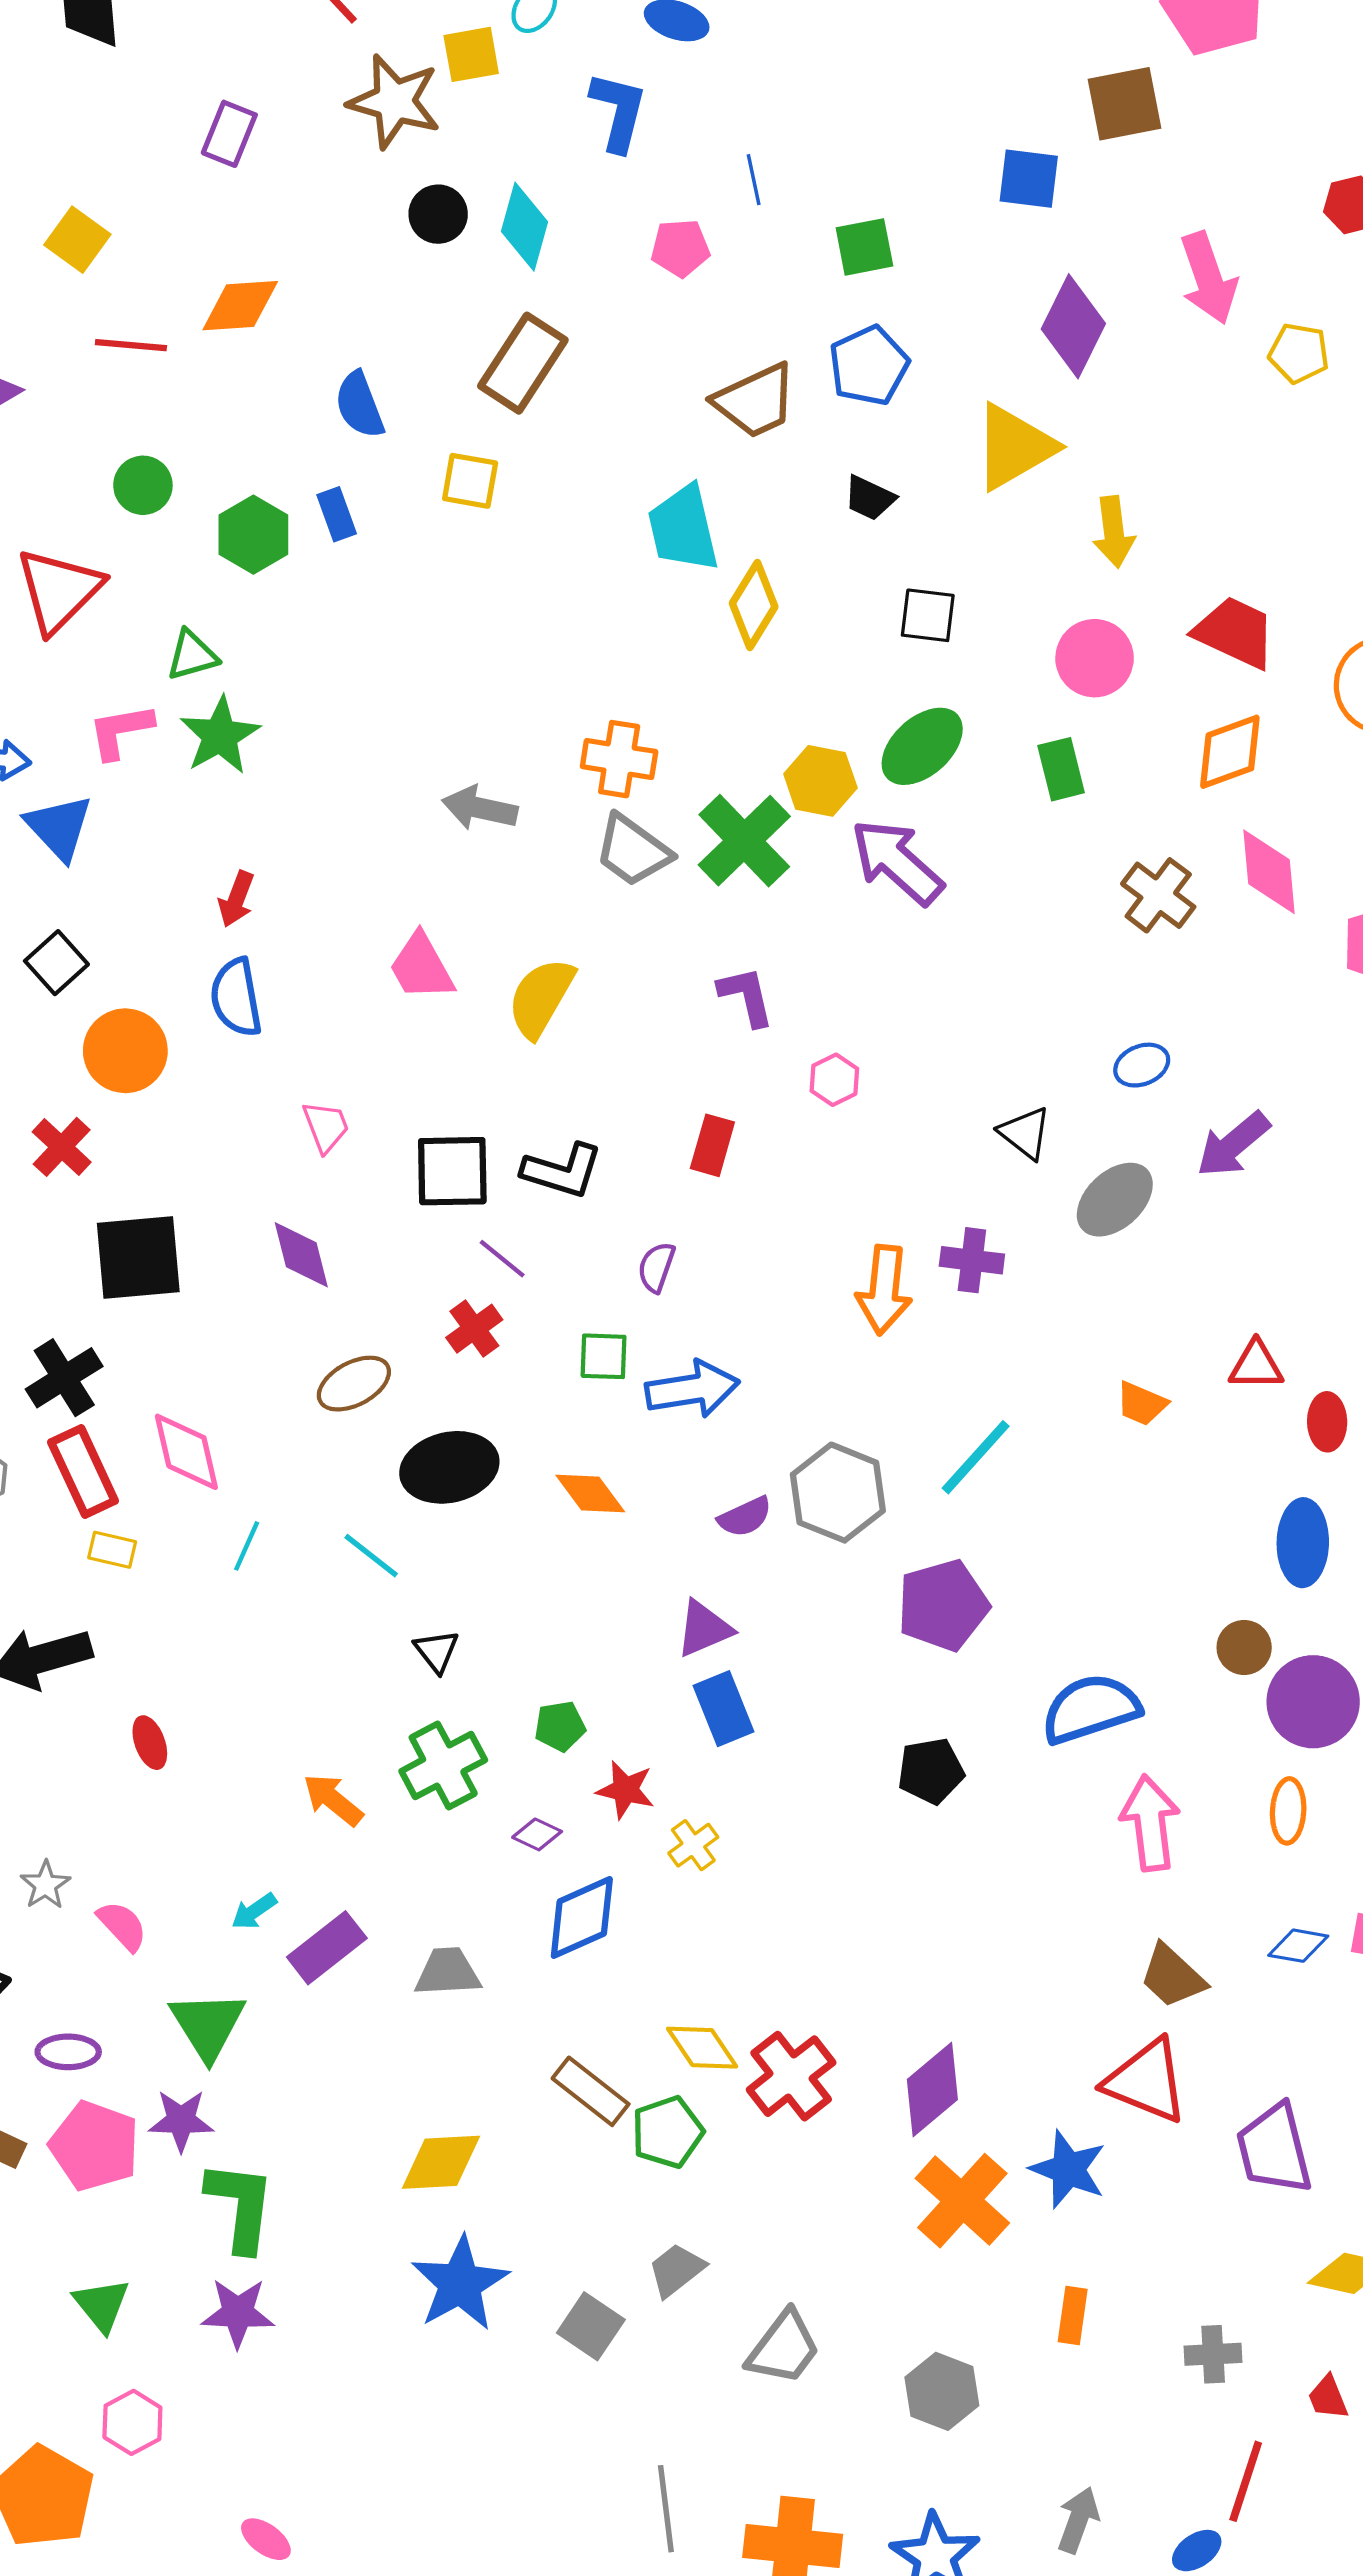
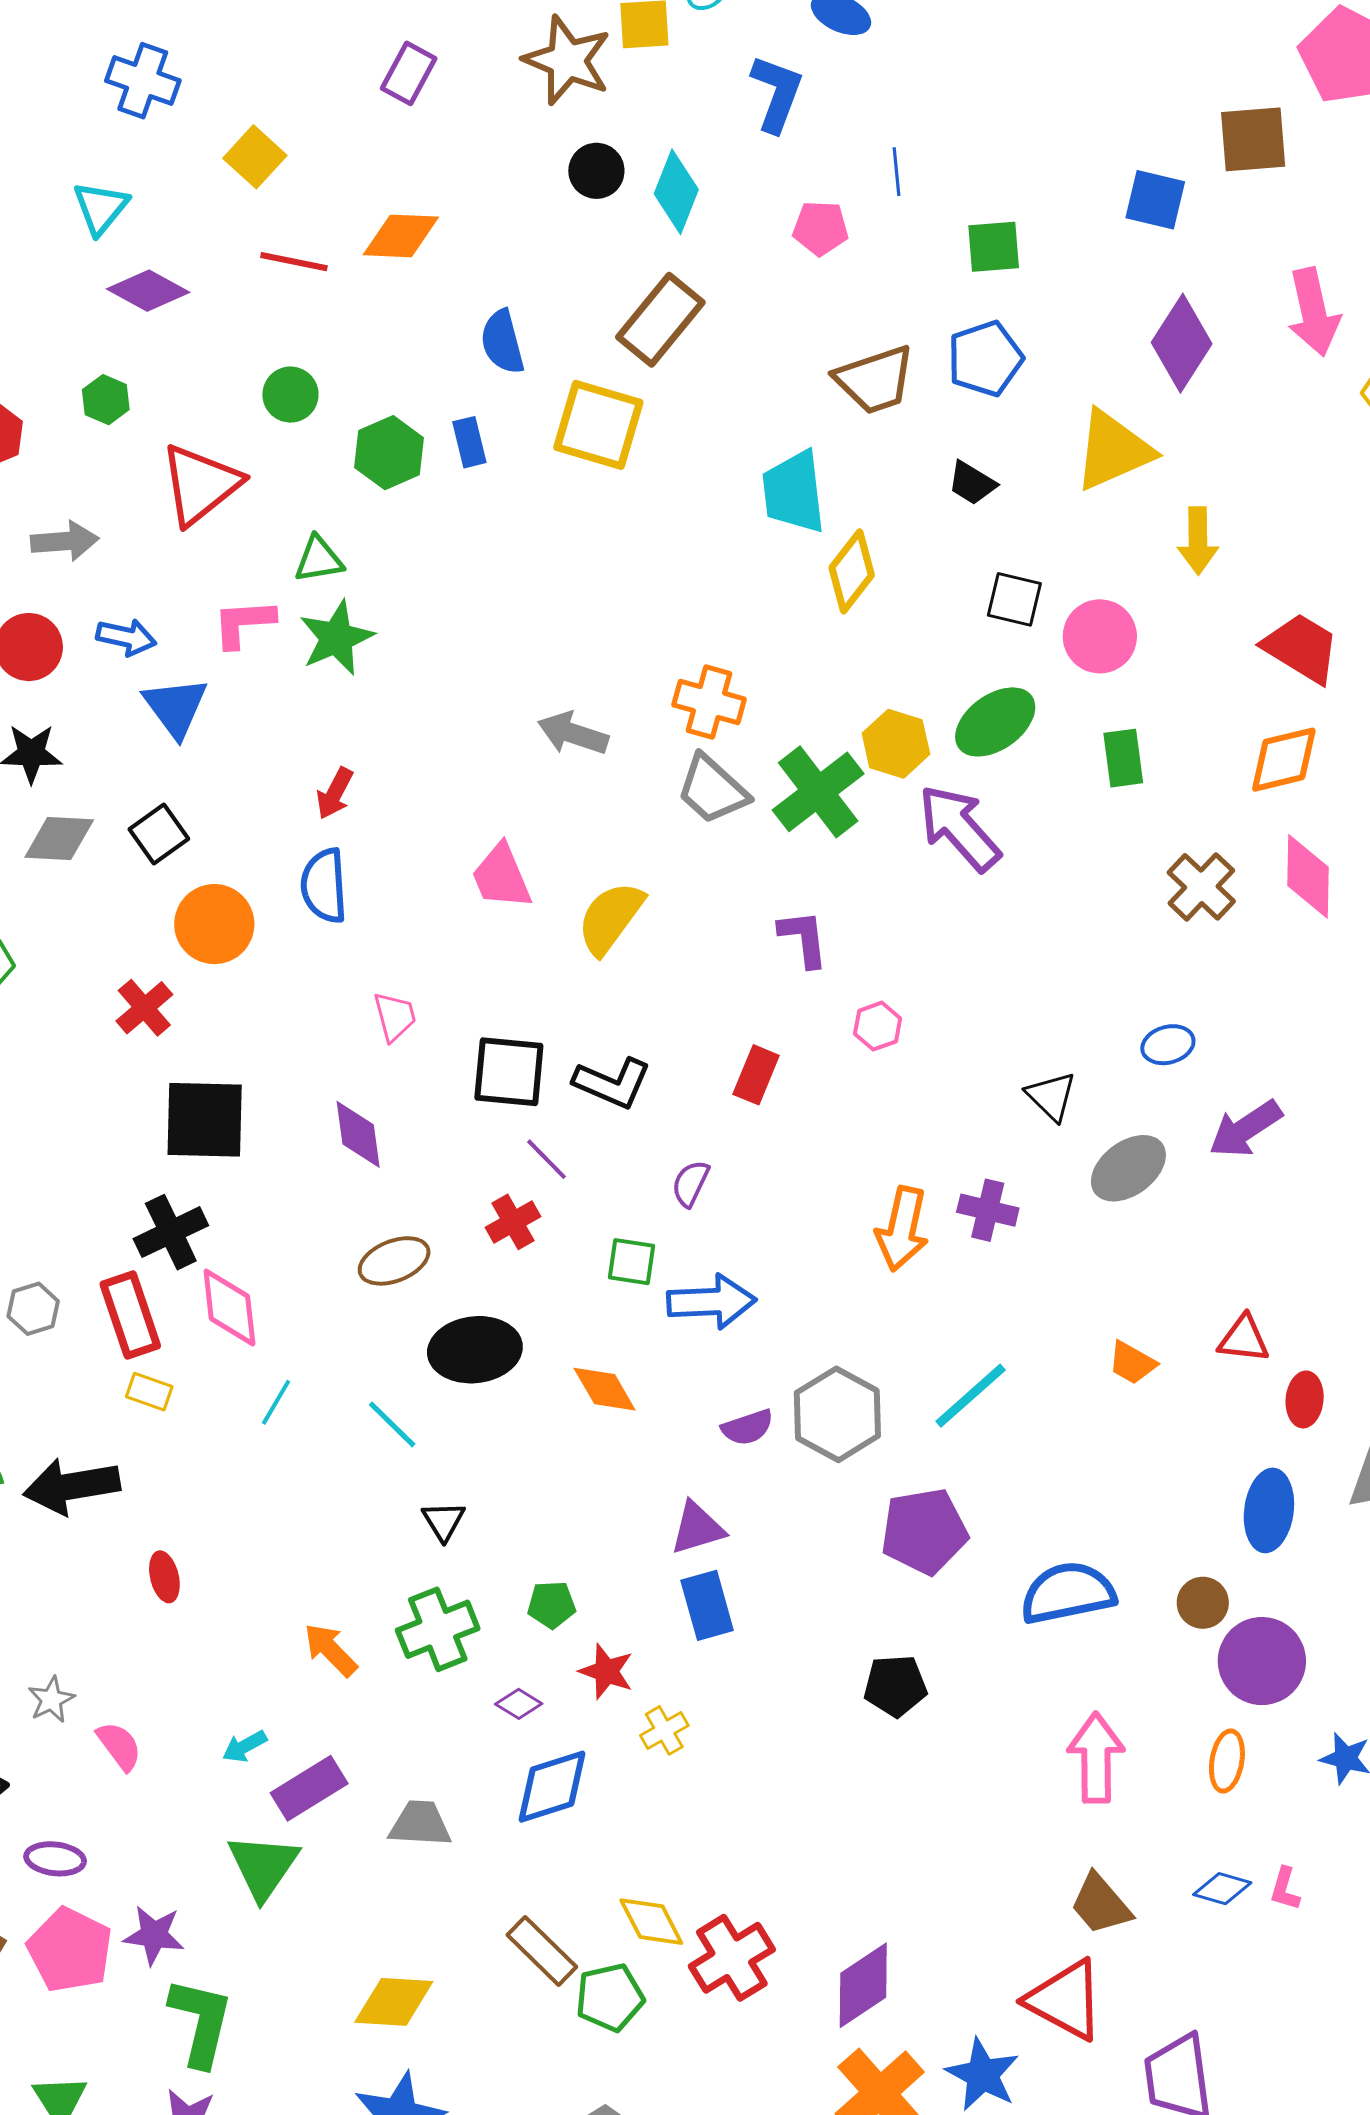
yellow square: (470, 481) -> (598, 425), size x1.6
pink circle: (1095, 658) -> (1100, 636), moved
black cross: (64, 1378) -> (171, 1232), moved
blue semicircle: (1091, 1709) -> (1068, 1593), moved
green triangle: (208, 2025) -> (263, 1866), moved

